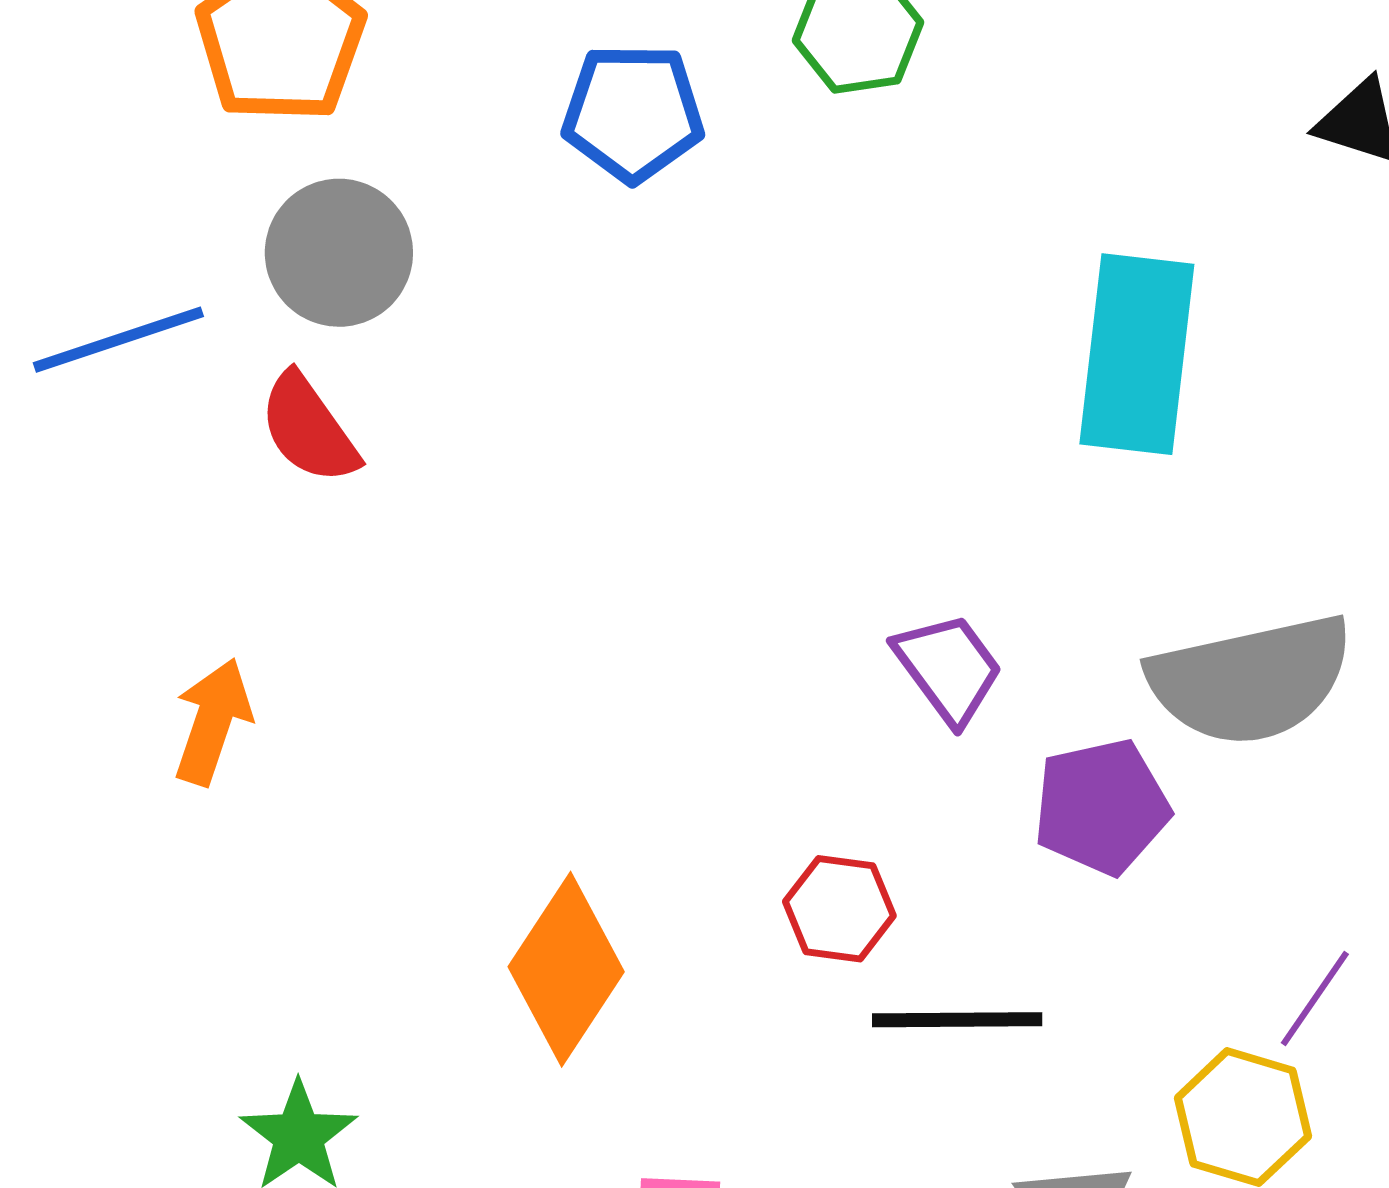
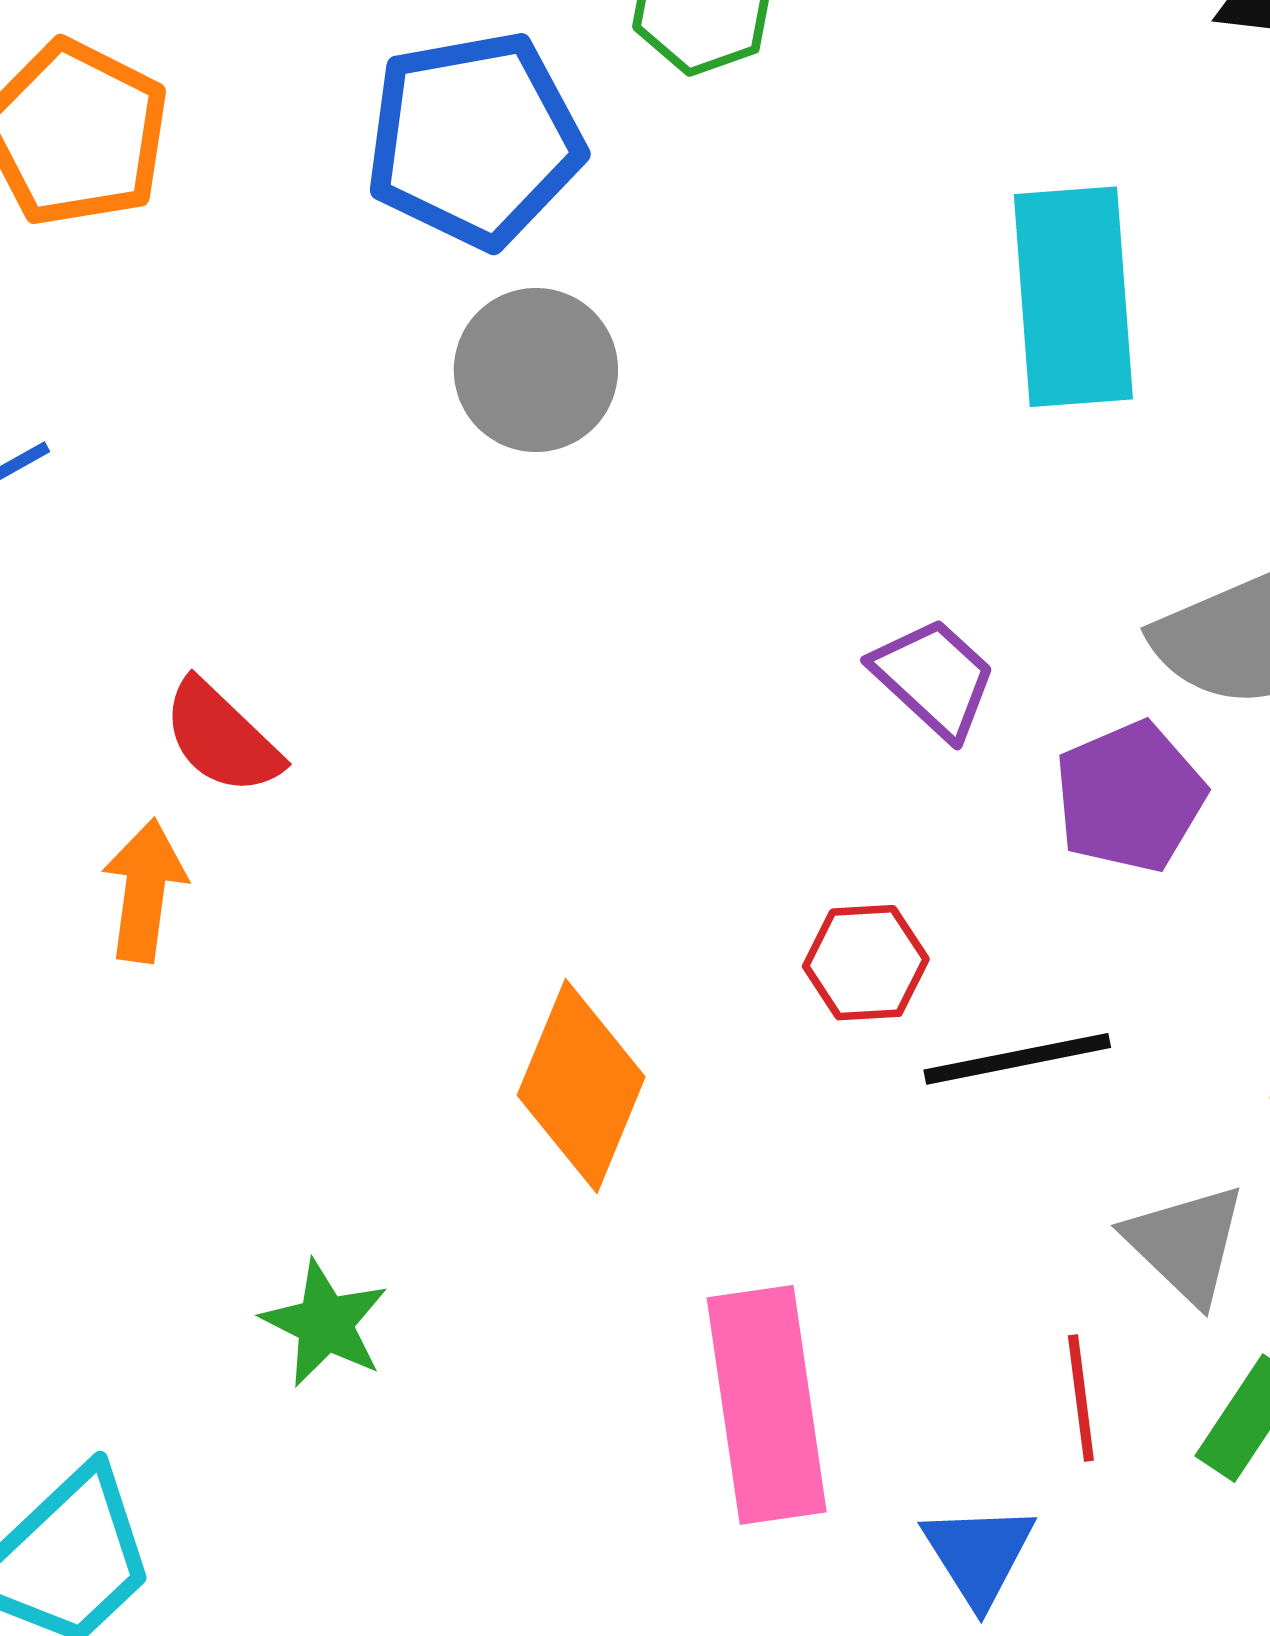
blue pentagon: (633, 113) -> (474, 140), size x1.4
gray circle: (339, 253) -> (536, 370), moved
red semicircle: (309, 429) -> (222, 738), moved

